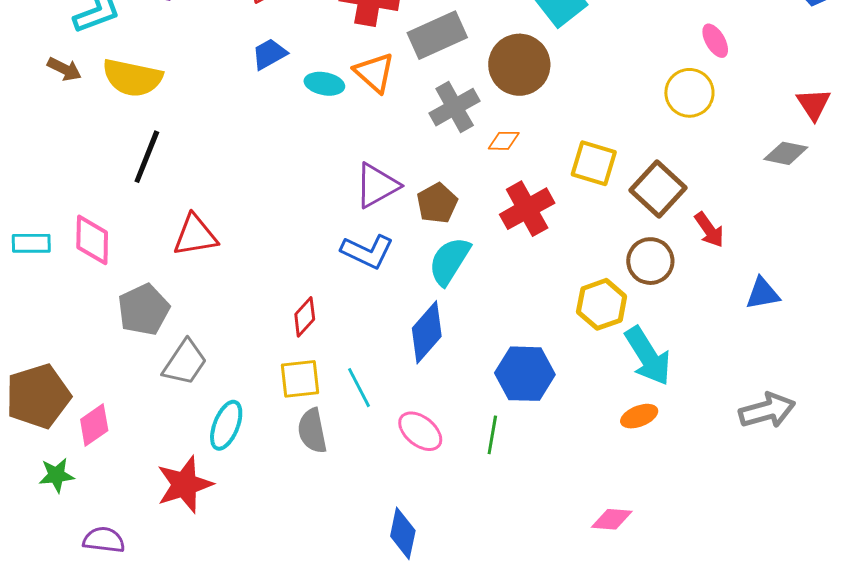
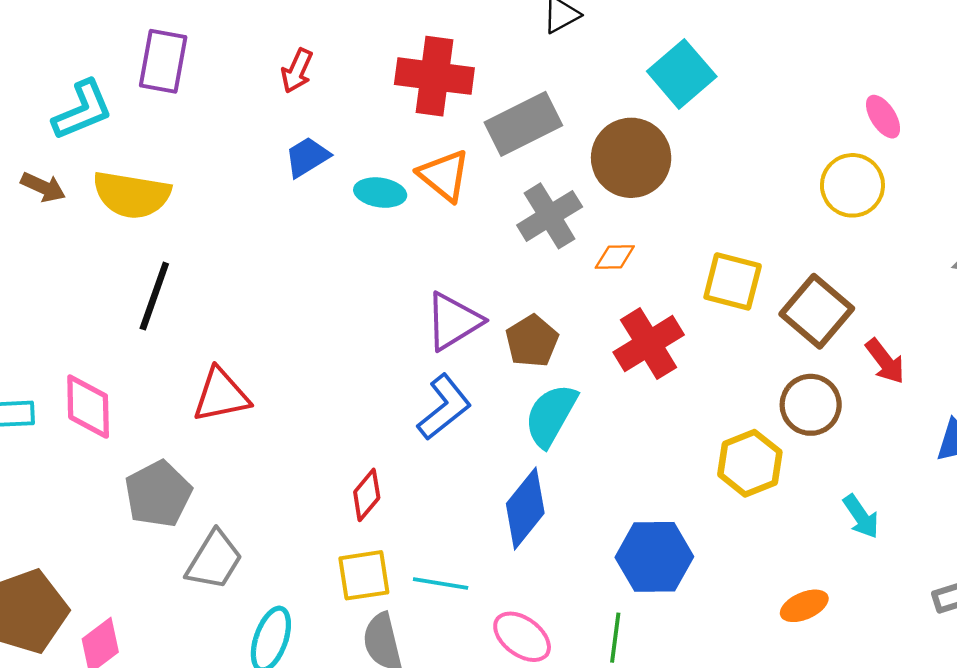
blue L-shape: (367, 252) -> (444, 407), turned -62
cyan arrow: (648, 356) -> (861, 516), moved, size x0.6
cyan line: (359, 388) -> (441, 583), turned -51

